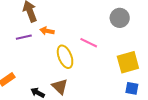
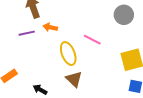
brown triangle: (60, 87) -> (74, 79), moved

